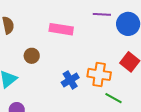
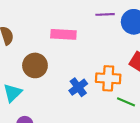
brown circle: (32, 56) -> (35, 65), size x1.5

